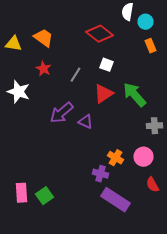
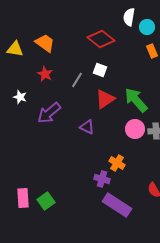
white square: (106, 65) -> (100, 70), moved
white star: (18, 92) -> (20, 97), size x0.6
purple arrow: (62, 113) -> (49, 113), moved
pink circle: (144, 157) -> (135, 129), moved

